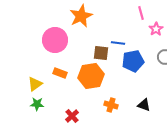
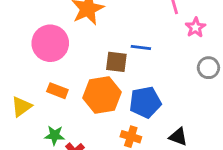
blue pentagon: (133, 61) -> (145, 102), moved
green star: (37, 104) -> (55, 135), moved

